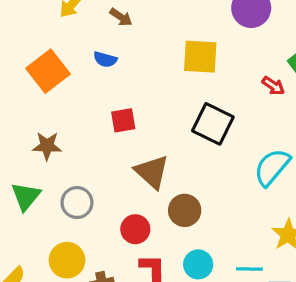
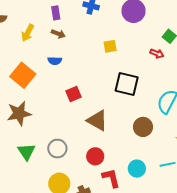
yellow square: (200, 57) -> (110, 46), size x0.6
brown star: (47, 146) -> (19, 113), moved, size x1.4
brown circle: (185, 210) -> (143, 127), moved

